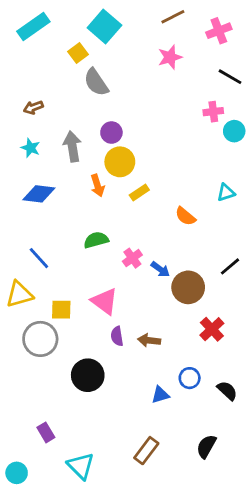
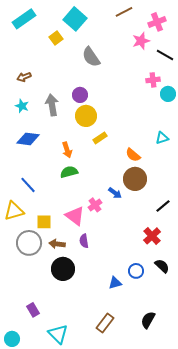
pink star: (170, 57) -> (141, 41), moved
gray semicircle: (96, 82) -> (91, 57), moved
orange arrow: (97, 186) -> (67, 150), moved
pink cross: (132, 258) -> (95, 205), moved
black line: (230, 266) -> (163, 206), moved
brown circle: (188, 287) -> (135, 179), moved
brown arrow: (149, 340) -> (57, 244), moved
black semicircle: (227, 391) -> (162, 266), moved

